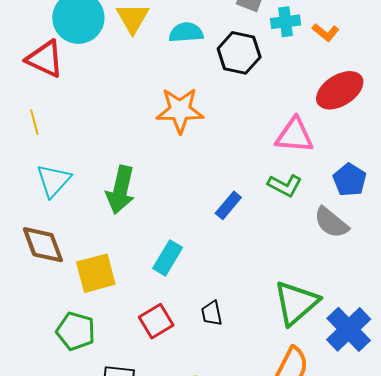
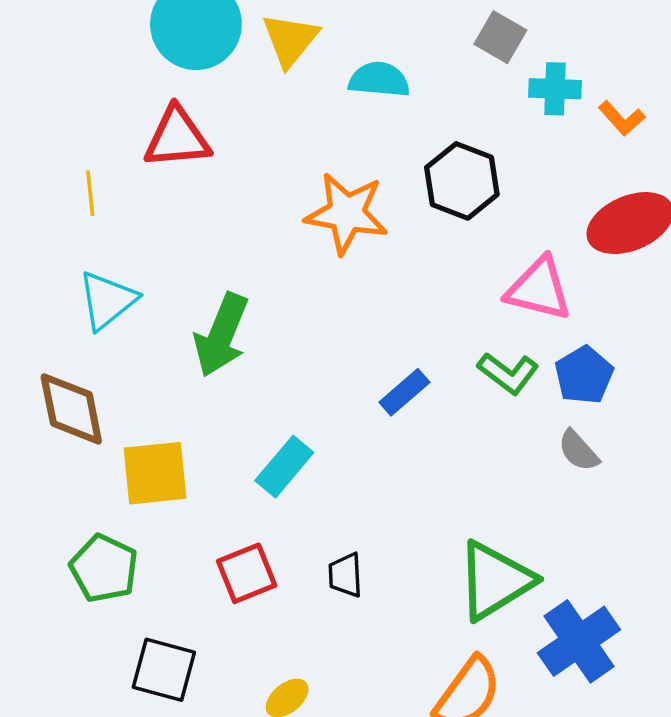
black hexagon: (239, 53) -> (462, 181), moved
red triangle: (45, 59) -> (177, 138), moved, turned -39
blue pentagon: (350, 180) -> (584, 375), moved
gray semicircle: (331, 223) -> (578, 451), size x0.7

